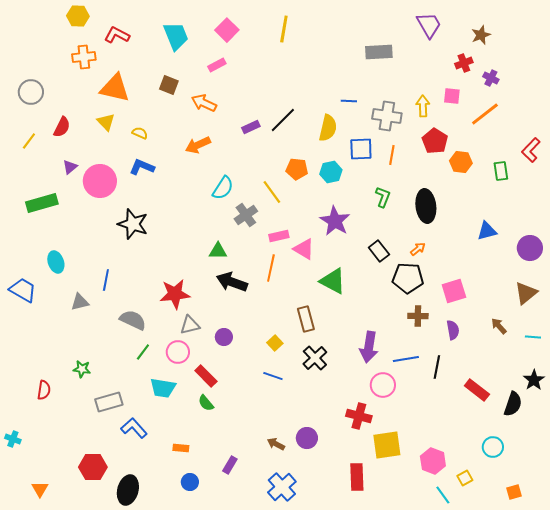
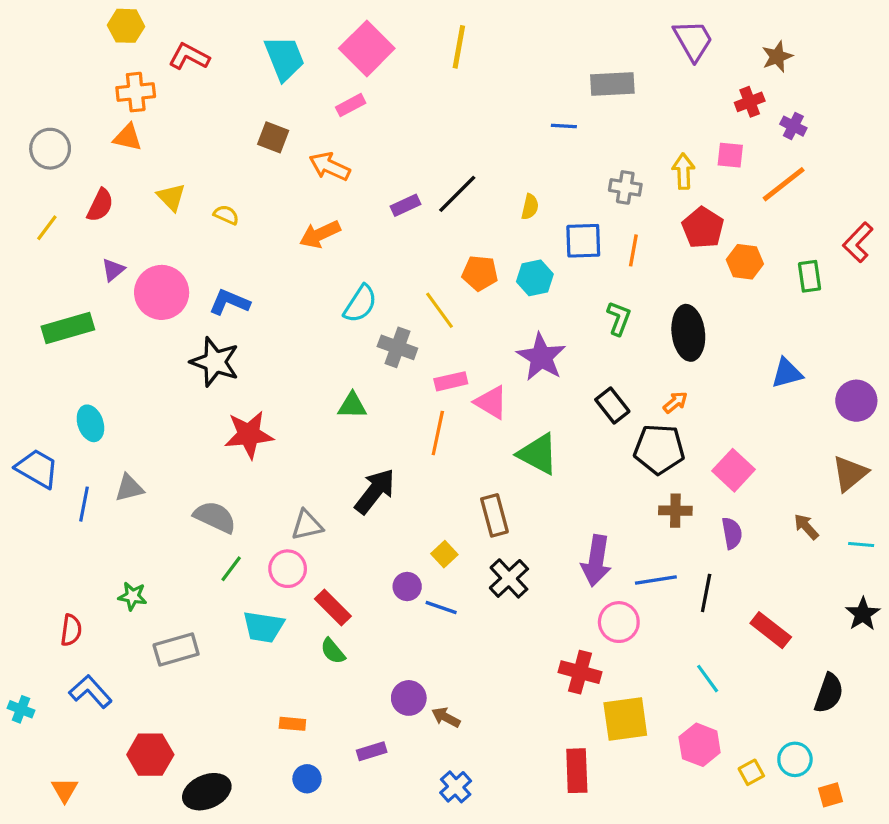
pink square: (227, 30) -> (367, 48), size x1.4
orange triangle: (115, 88) -> (128, 137), moved, size x0.6
blue line: (349, 101) -> (564, 126), moved
gray cross: (387, 116) -> (625, 187), size x0.7
yellow semicircle: (328, 128) -> (530, 207), size x0.6
blue L-shape: (142, 167) -> (229, 302), moved
gray cross: (246, 215) -> (397, 347), turned -35
blue line: (106, 280) -> (84, 504), moved
black arrow: (232, 282) -> (375, 491), moved, turned 108
pink square: (454, 291) -> (734, 470), turned -30
red star: (175, 294) -> (249, 435), moved
purple circle: (224, 337) -> (407, 586), moved
black semicircle: (513, 404) -> (829, 693), moved
blue L-shape: (134, 428) -> (90, 692), moved
purple circle: (307, 438) -> (409, 698), moved
cyan circle: (493, 447) -> (795, 759), moved
purple rectangle: (230, 465) -> (372, 751), turned 42
blue cross: (282, 487) -> (456, 787), size x0.7
black ellipse: (128, 490) -> (207, 792), turned 52
cyan line: (443, 495) -> (708, 679), moved

